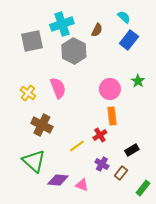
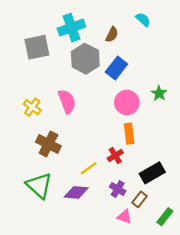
blue rectangle: (129, 40) -> (116, 68), moved
black rectangle: (132, 150) -> (152, 173), size x1.5
purple diamond: (58, 180) -> (76, 192), moved
pink triangle: (82, 185) -> (125, 217), moved

